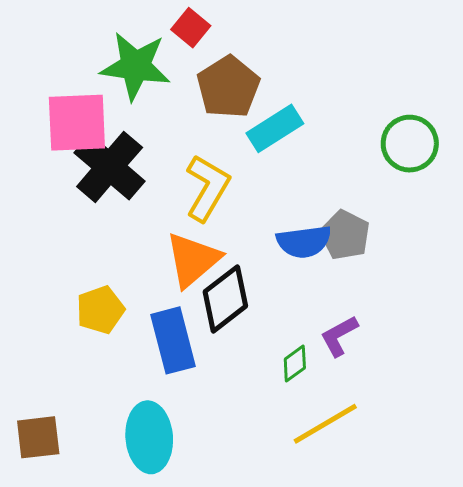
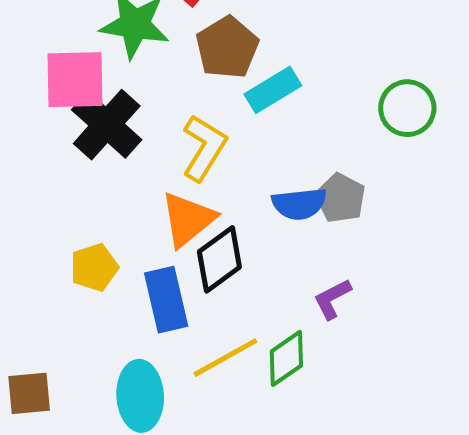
green diamond: (295, 364) -> (286, 358), moved, size x1.5
yellow line: (325, 424) -> (225, 358), moved

